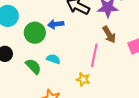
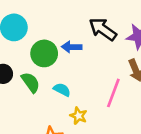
green semicircle: (33, 66) -> (31, 82), moved
yellow star: (83, 79) -> (78, 116), moved

